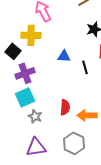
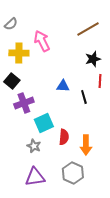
yellow cross: (31, 35) -> (19, 53), moved
cyan square: (25, 97) -> (44, 123), moved
orange arrow: (87, 115) -> (86, 145), turned -90

